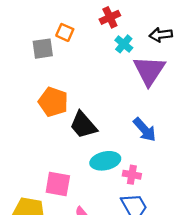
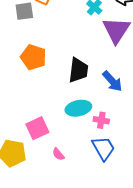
black trapezoid: (83, 125) -> (78, 70), moved, turned -132
pink square: (58, 184) -> (37, 128), turned -35

